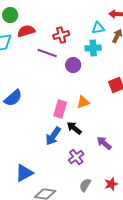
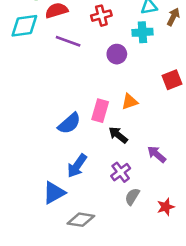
purple line: (47, 53) -> (68, 41), moved
blue semicircle: (13, 98) -> (69, 123), moved
blue arrow: (53, 136) -> (77, 166), moved
gray semicircle: (85, 185) -> (132, 197), moved

